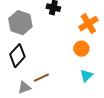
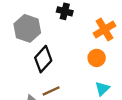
black diamond: (17, 56) -> (43, 59), moved

